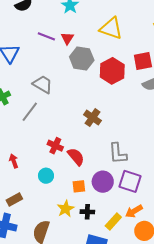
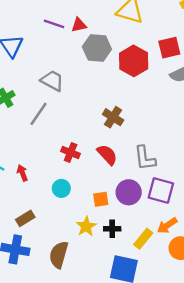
red triangle: (67, 38) -> (79, 25), turned 48
red semicircle: (76, 157) -> (107, 155), moved

